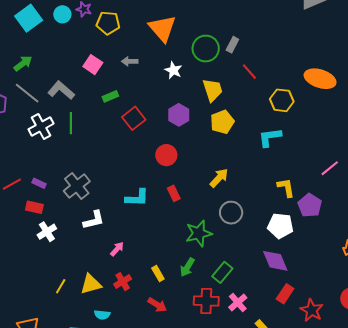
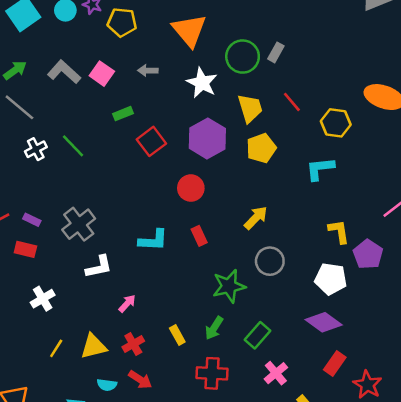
white star: (173, 70) -> (202, 83), size x1.4
red line: (249, 72) -> (292, 102), moved
gray L-shape: (61, 90) -> (64, 72), moved
purple hexagon: (179, 115) -> (207, 138), size x1.4
green line: (71, 123) -> (73, 146), turned -45
white cross: (41, 126) -> (36, 149), size x0.7
white cross: (47, 232) -> (43, 299), moved
purple diamond: (275, 261) -> (324, 322), turned -32
red cross: (206, 301) -> (212, 373), moved
red arrow: (157, 305) -> (140, 380), moved

